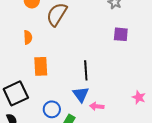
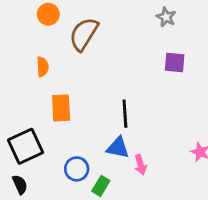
blue triangle: (81, 94) -> (118, 148), turned -42
pink arrow: (97, 106) -> (141, 165), turned -112

